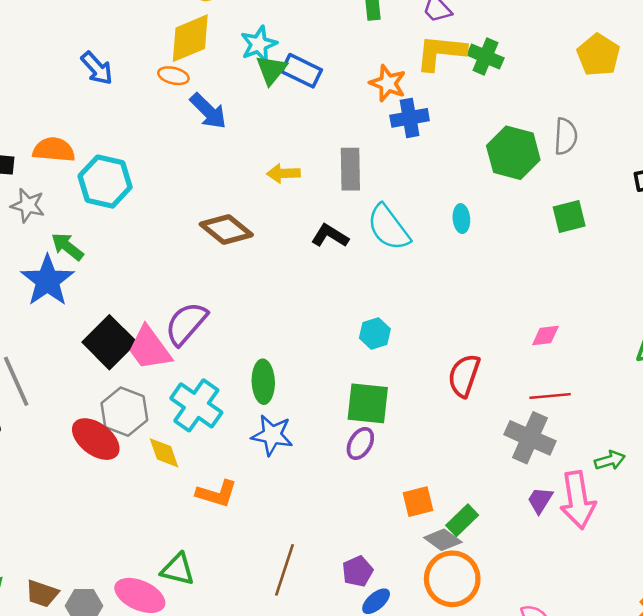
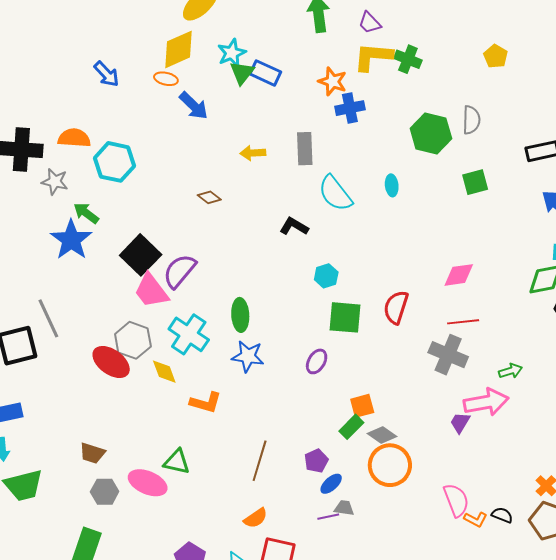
yellow pentagon: (598, 55) -> (496, 56), size x0.7
brown diamond: (226, 230) -> (209, 197), size x0.6
black L-shape: (330, 236) -> (294, 226), moved
pink diamond: (545, 336) -> (459, 275), size x1.4
black square: (109, 342) -> (141, 255), moved
green square: (368, 403) -> (345, 317), moved
purple trapezoid: (540, 500) -> (460, 423), moved
pink arrow: (578, 500) -> (486, 402), turned -90
green rectangle: (462, 520) -> (351, 427), moved
brown trapezoid: (42, 594) -> (92, 453), moved

